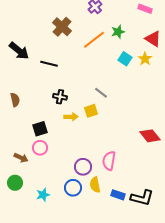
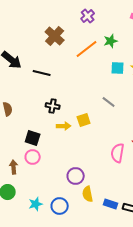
cyan square: (125, 59) -> (118, 68), turned -32
gray line: (101, 93) -> (109, 102), moved
black square: (40, 129) -> (33, 138), turned 35
brown arrow: (21, 158) -> (14, 167), turned -120
pink semicircle: (109, 161) -> (118, 153), moved
blue circle: (73, 188) -> (60, 206), moved

